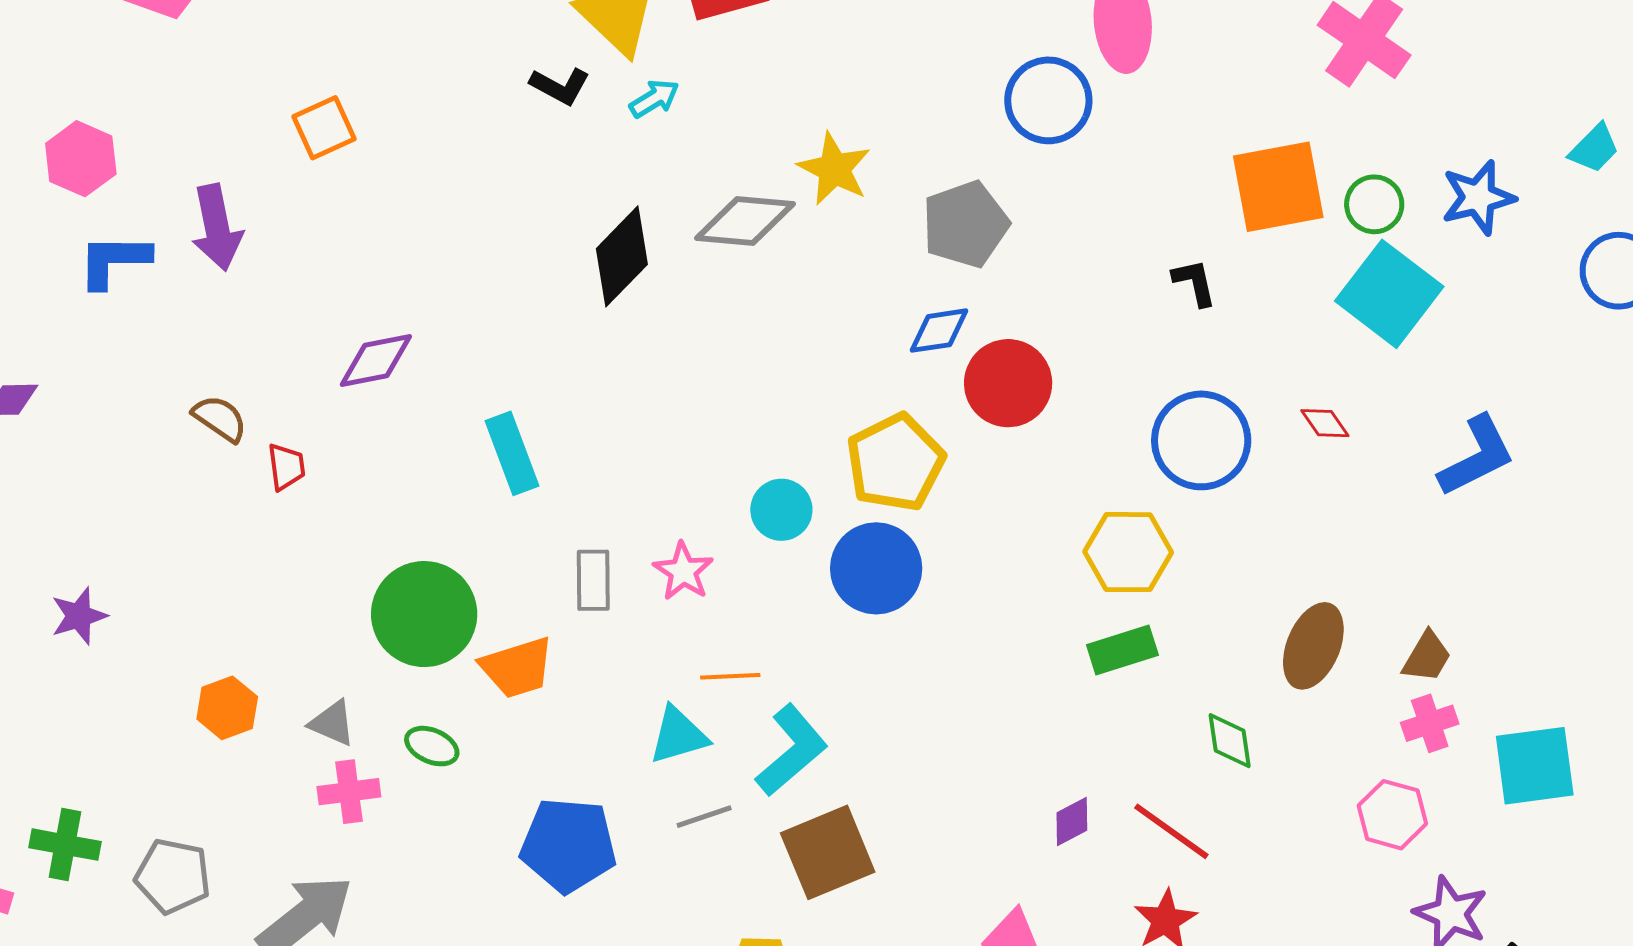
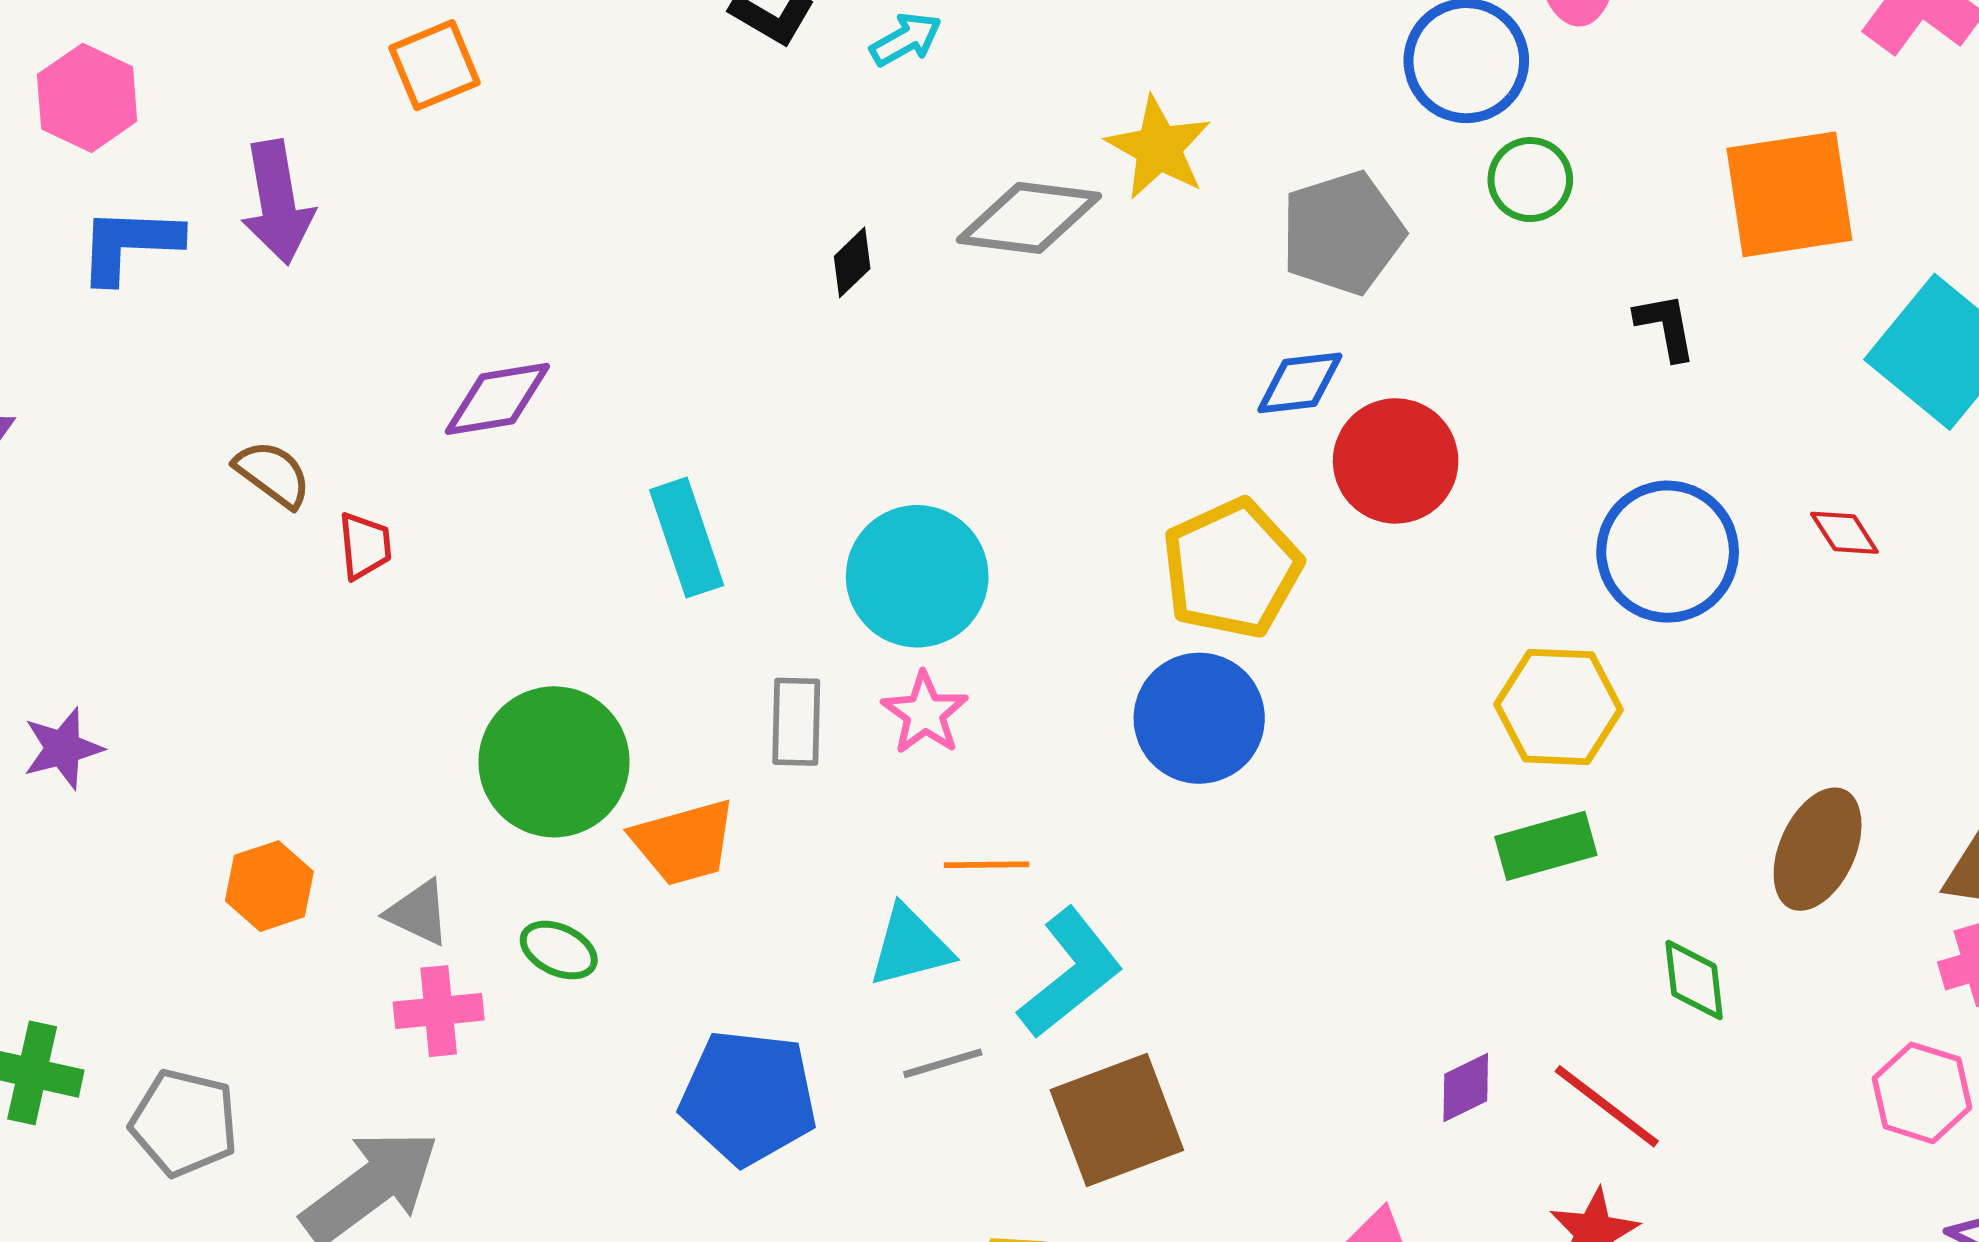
green circle: (1374, 204) -> (1530, 180), moved
black diamond: (622, 256) -> (852, 262), size x0.5
cyan circle: (781, 510) -> (917, 576), moved, size x1.6

